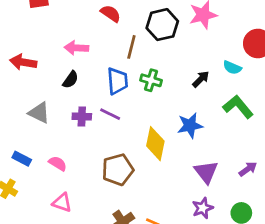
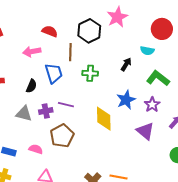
pink arrow: (76, 48) -> (32, 51), moved
blue trapezoid: (117, 81) -> (54, 73), moved
gray triangle: (39, 113) -> (24, 114), moved
brown pentagon: (118, 170) -> (62, 136), moved
purple star: (203, 208) -> (152, 105), moved

